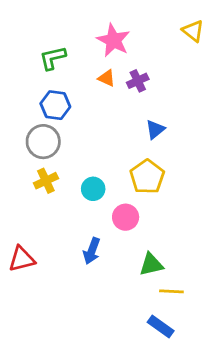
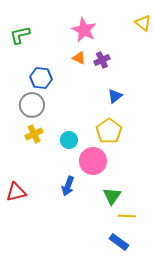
green L-shape: (53, 58) -> (20, 35), moved
pink circle: (126, 217) -> (93, 161), size x1.4
green triangle: (151, 264) -> (112, 196), turned -42

